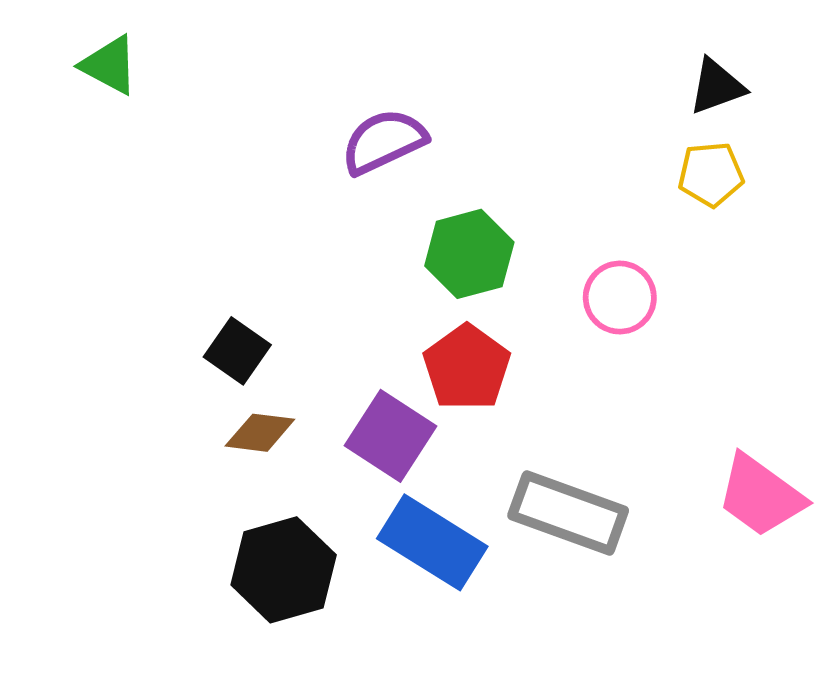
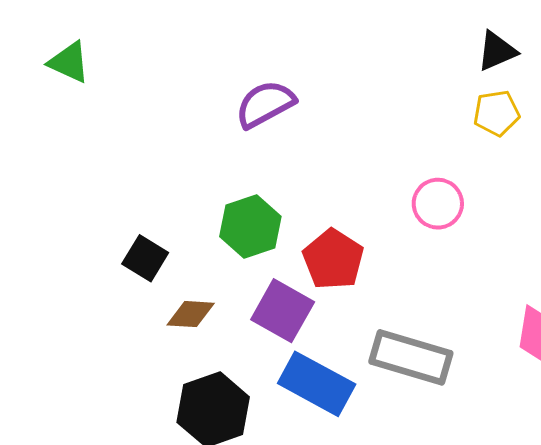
green hexagon: (469, 254) -> (250, 227), moved
black square: (237, 351) -> (145, 258), moved

